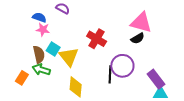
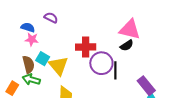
red cross: (97, 39) -> (86, 47), turned -30
purple circle: (122, 66) -> (101, 63), moved
black line: (110, 74) -> (115, 70), moved

